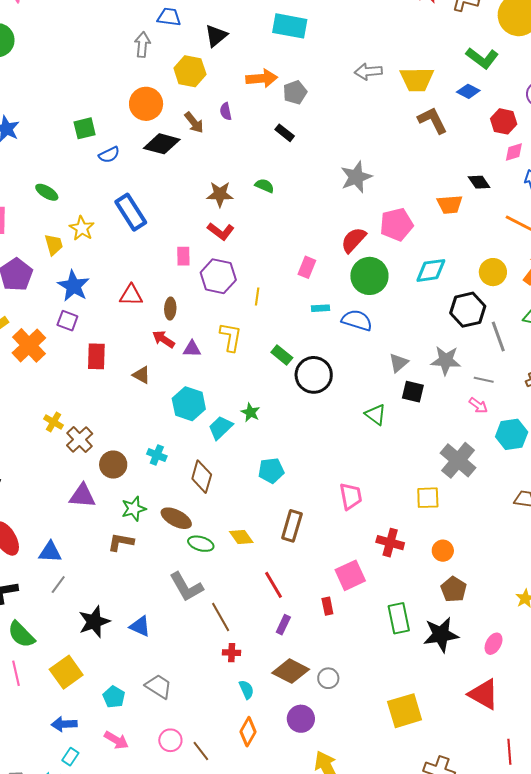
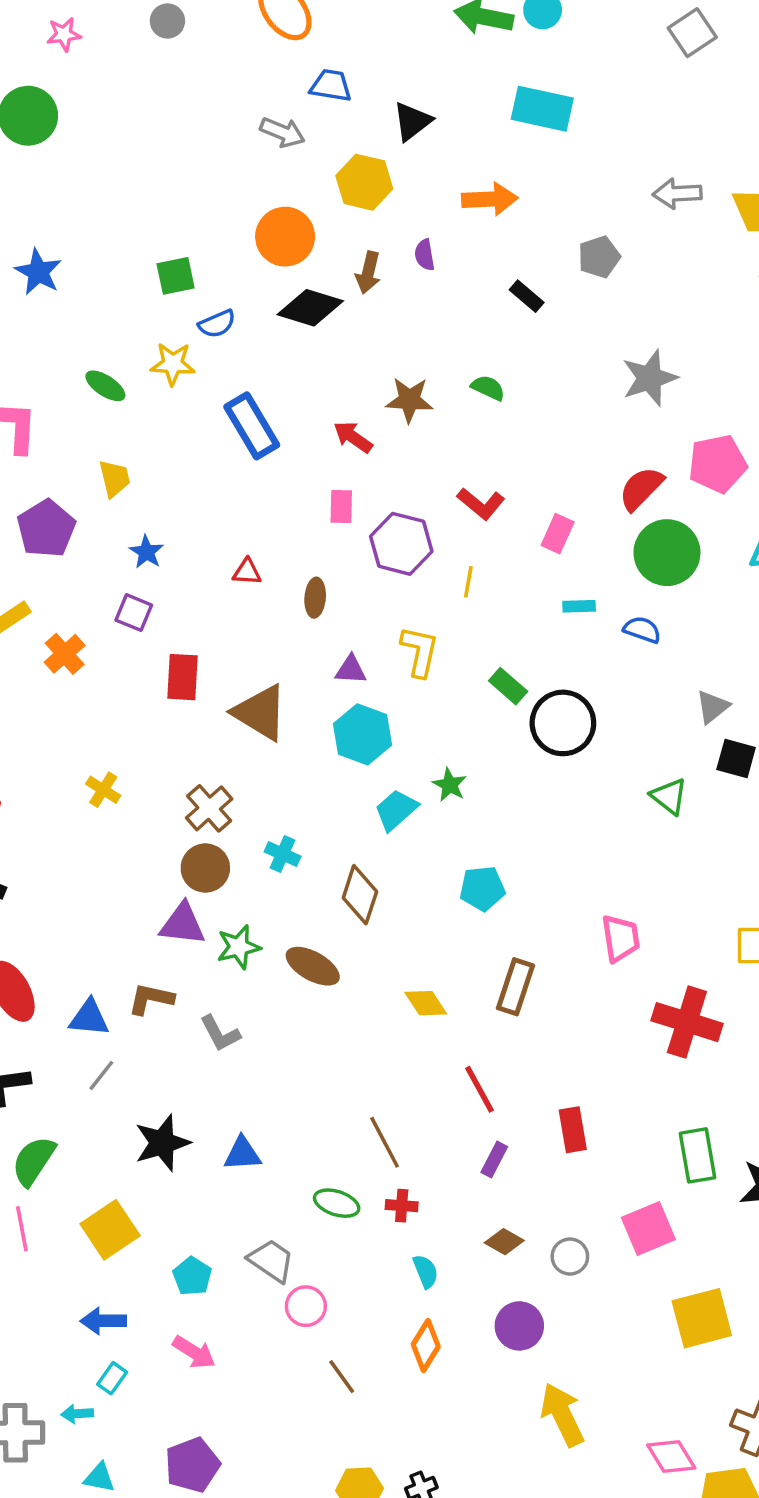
gray arrow: (142, 44) -> (282, 132), turned 105
gray pentagon: (295, 92) -> (599, 257), moved
brown arrow: (194, 123) -> (368, 273), turned 50
yellow star: (82, 228) -> (173, 364), moved, turned -30
red L-shape: (221, 231) -> (481, 504), moved
blue star: (73, 286) -> (146, 552), size x0.6
red triangle: (131, 295) -> (247, 572), size x0.7
blue semicircle: (357, 320) -> (642, 630), size x0.7
red arrow: (164, 339) -> (353, 437), moved
orange cross: (29, 345) -> (65, 654), size x0.7
brown triangle: (141, 375) -> (260, 713), size x1.8
cyan hexagon: (189, 404) -> (362, 734), moved
brown cross: (80, 440) -> (209, 808), moved
purple triangle: (82, 496) -> (183, 924), moved
brown L-shape: (121, 542) -> (151, 999), moved
red cross: (390, 543) -> (687, 1022), size x1.4
green ellipse: (201, 544) -> (337, 1203), moved
pink square: (350, 575) -> (648, 1229), moved
gray L-shape: (186, 587) -> (220, 1033), moved, size x0.7
red rectangle: (327, 606) -> (573, 1130), size x1.4
blue triangle: (140, 626) -> (242, 1154), turned -30
green semicircle: (21, 634) -> (33, 1161), turned 76
brown diamond: (291, 671) -> (504, 1242), size x0.6
pink circle: (170, 740) -> (306, 1306), moved

